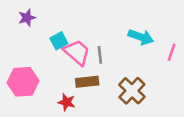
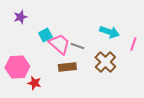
gray line: (100, 55) -> (77, 46), turned -64
brown cross: (132, 91) -> (105, 62), moved
red star: (67, 102) -> (34, 83), moved

